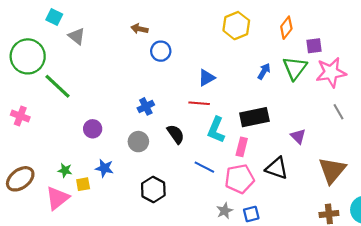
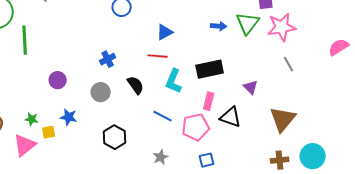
blue arrow: (264, 71) -> (219, 26), turned 63
green line: (57, 86) -> (25, 40), turned 44
pink rectangle: (242, 147) -> (209, 101), moved
gray star: (225, 211) -> (161, 157), moved

